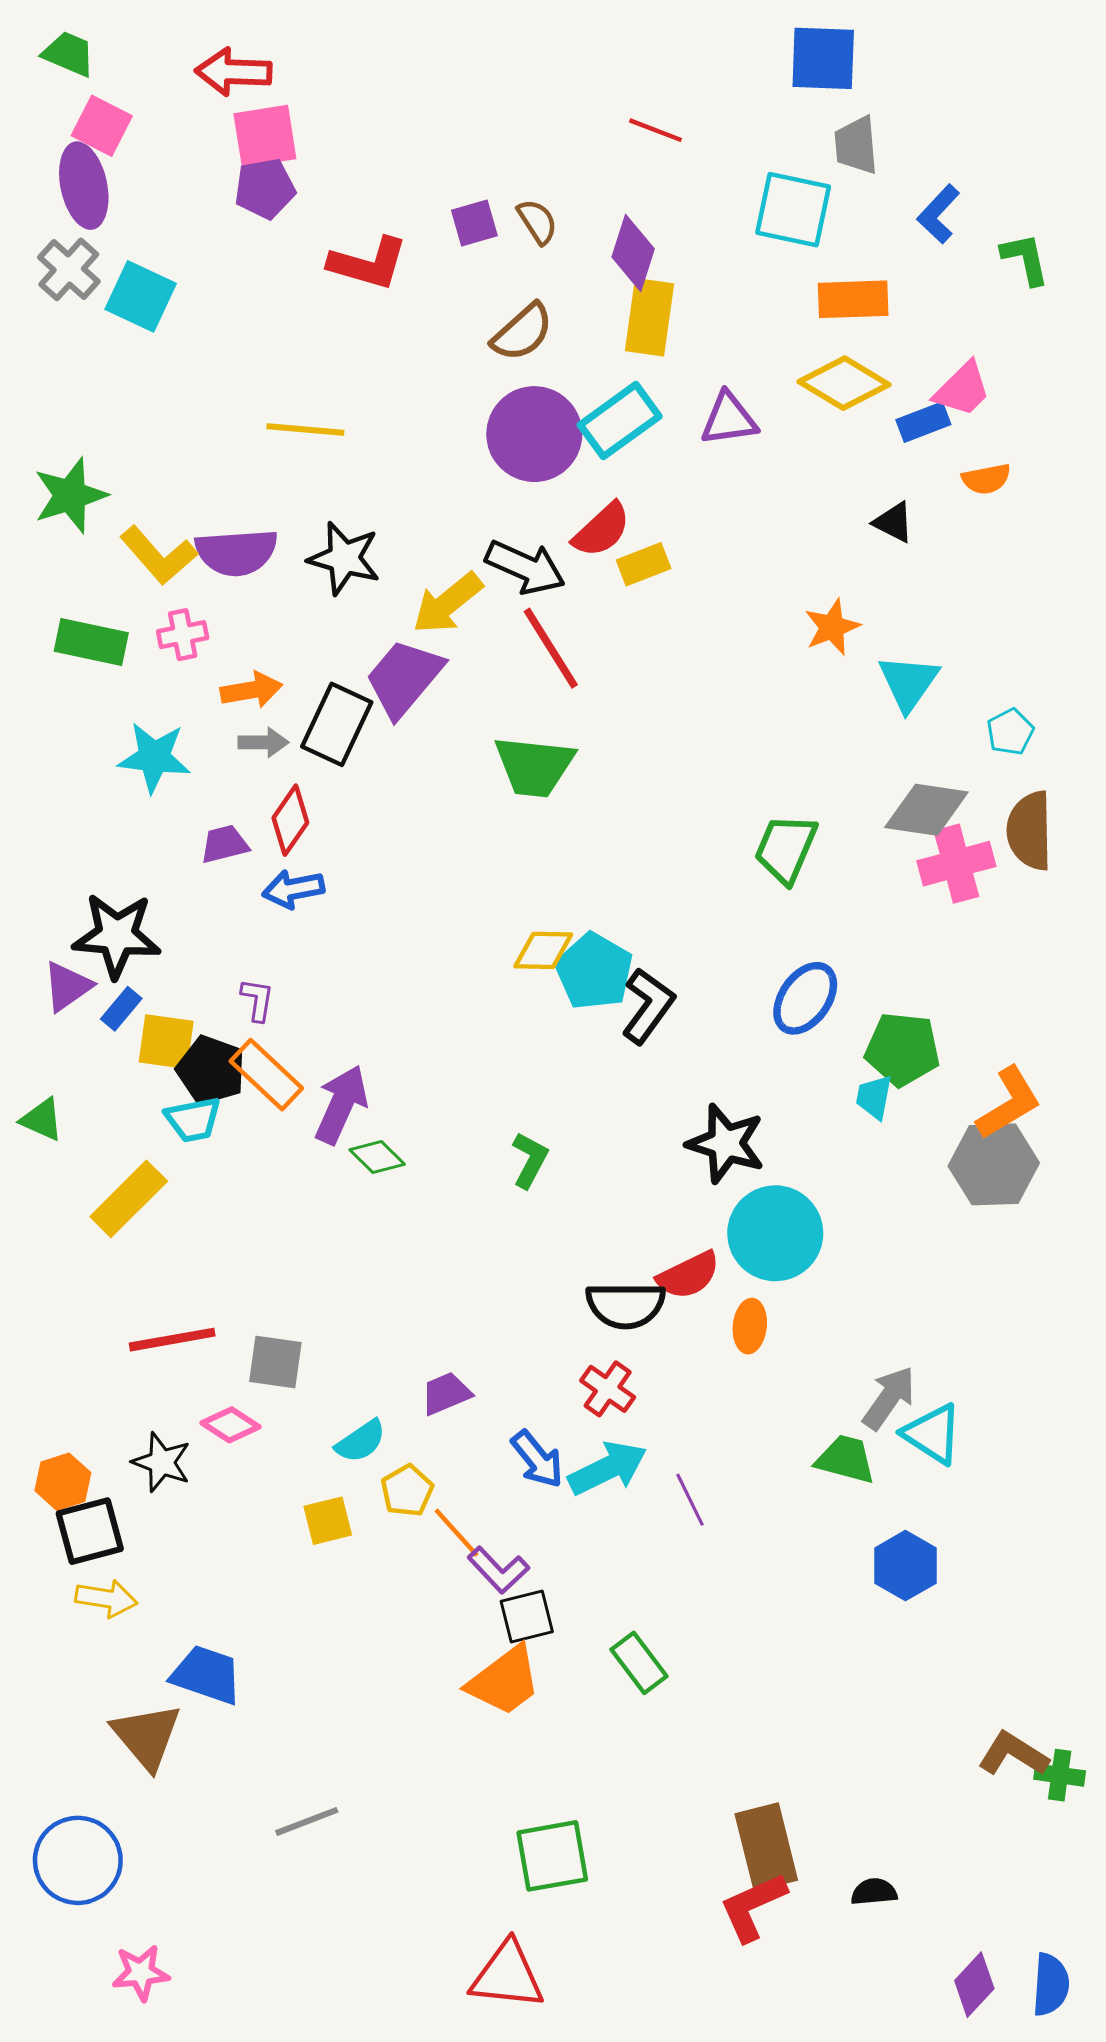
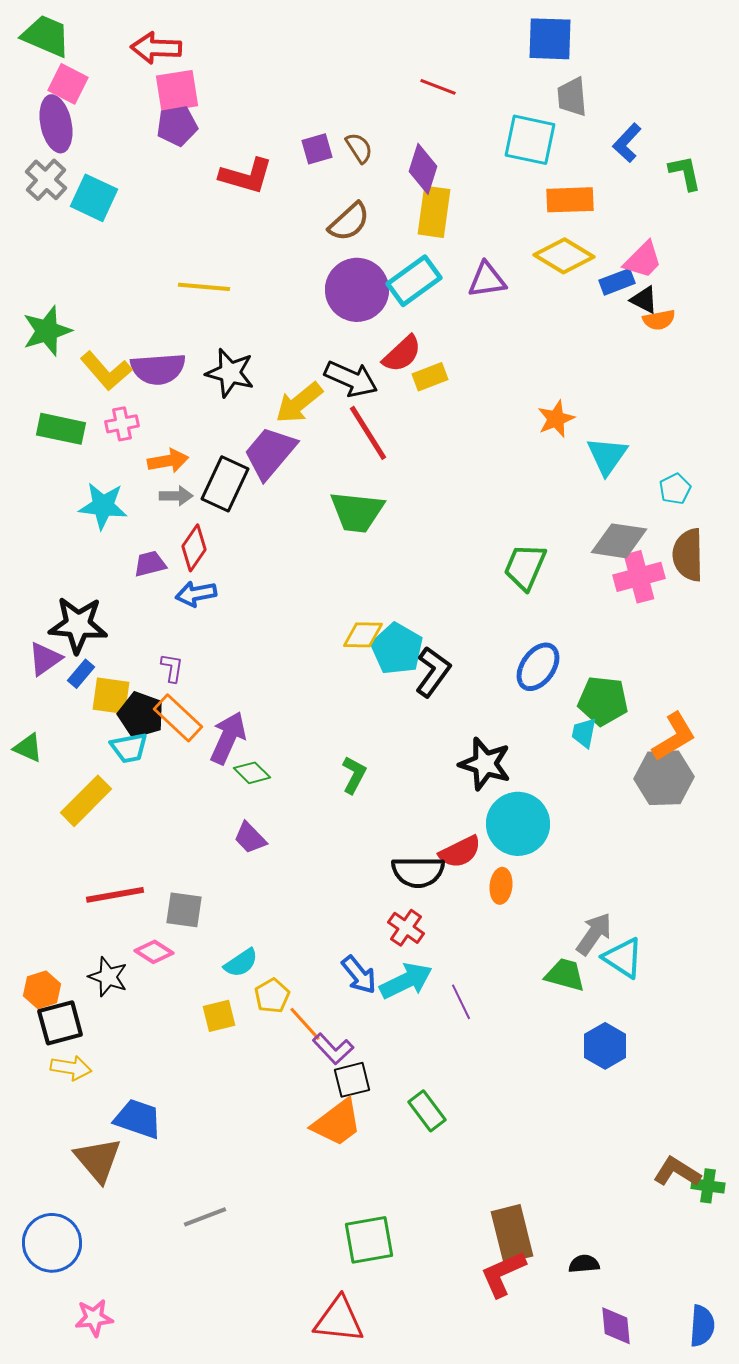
green trapezoid: (69, 54) -> (46, 36), size x1.4
black triangle: (893, 522) -> (644, 300), moved
purple trapezoid: (446, 1393) -> (250, 838), moved, turned -111
purple diamond: (974, 1985) -> (616, 1326), moved, turned -48

